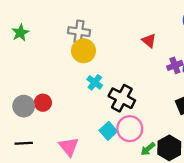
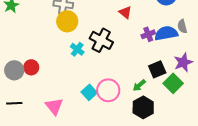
black cross: (122, 98) -> (101, 40), moved
green arrow: (148, 149) -> (139, 85), moved

